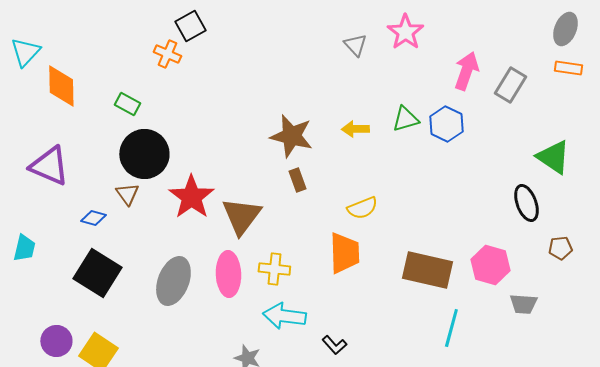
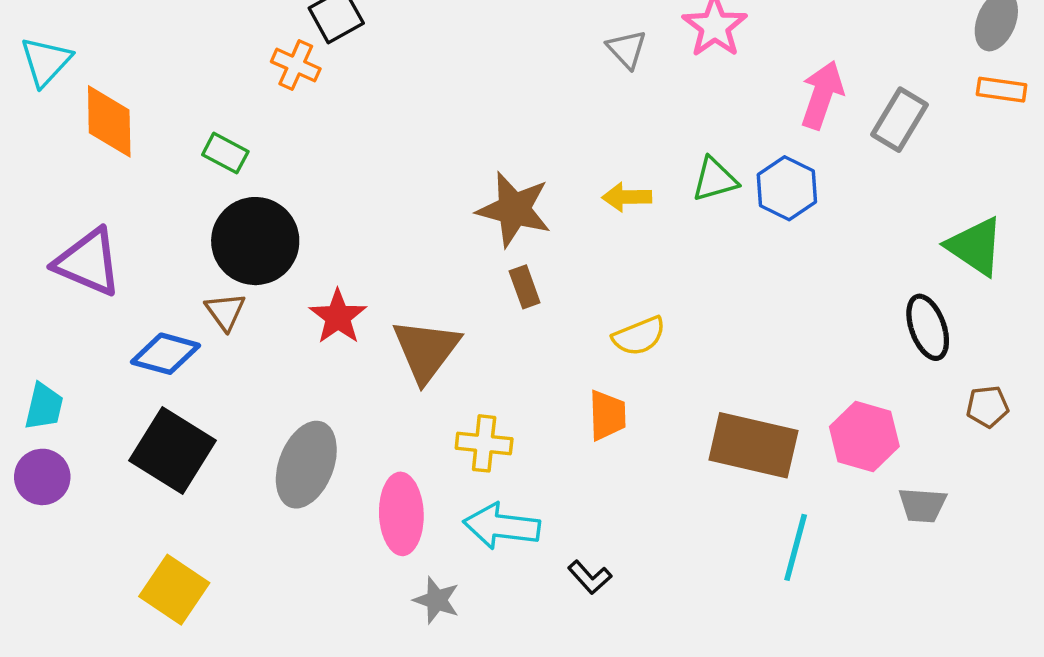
red star: (191, 197) -> (338, 317), size x0.7
blue diamond: (93, 218) -> (165, 354), size x1.5
orange trapezoid: (344, 253) -> (607, 415), size x0.7
pink ellipse: (228, 274) -> (401, 514), moved
purple circle: (56, 341) -> (42, 477), moved

